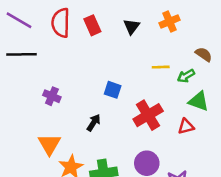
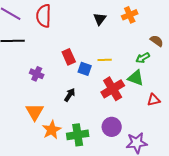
red rectangle: (92, 25) -> (69, 57), moved
yellow line: (161, 67) -> (105, 60), moved
green triangle: (199, 101) -> (136, 78), moved
red triangle: (186, 127) -> (154, 100), moved

